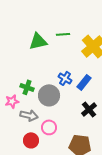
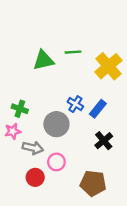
green cross: (27, 87) -> (20, 109), moved

